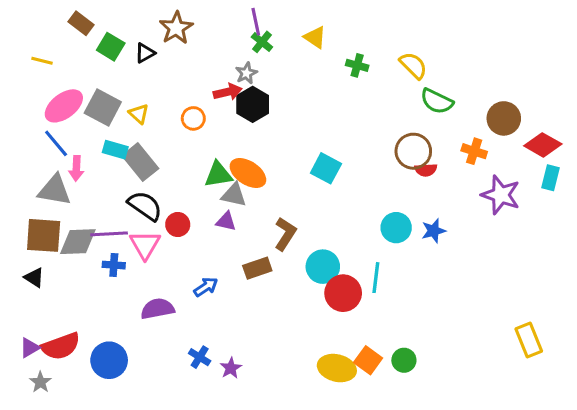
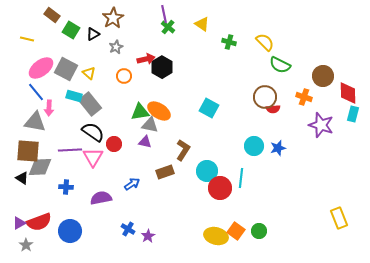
gray star: (246, 73) -> (116, 47), moved
red diamond: (543, 145) -> (348, 93), turned 60
gray diamond: (78, 242) -> (40, 167), moved
blue cross: (114, 265) -> (66, 187), moved

